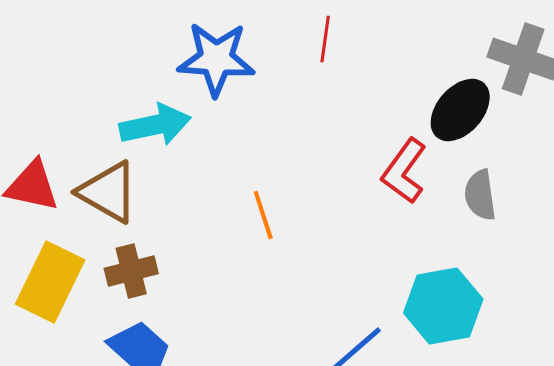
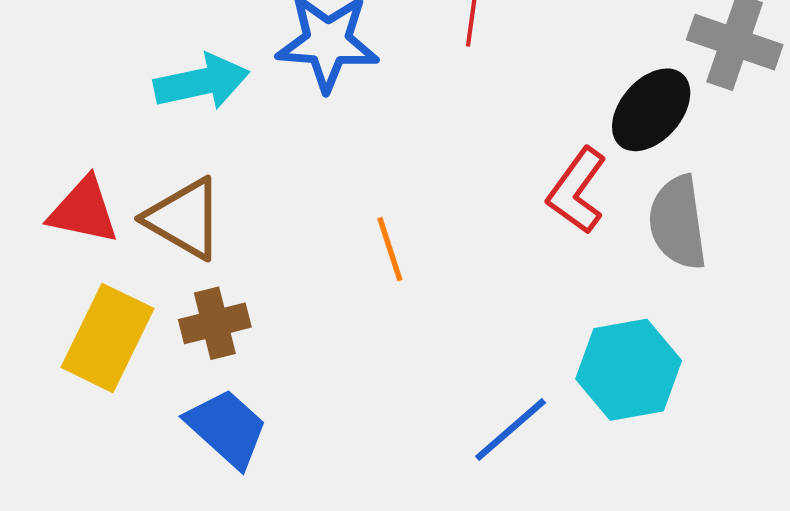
cyan arrow: (155, 125) -> (202, 82), moved
gray semicircle: (480, 195) -> (678, 223), size x1.4

